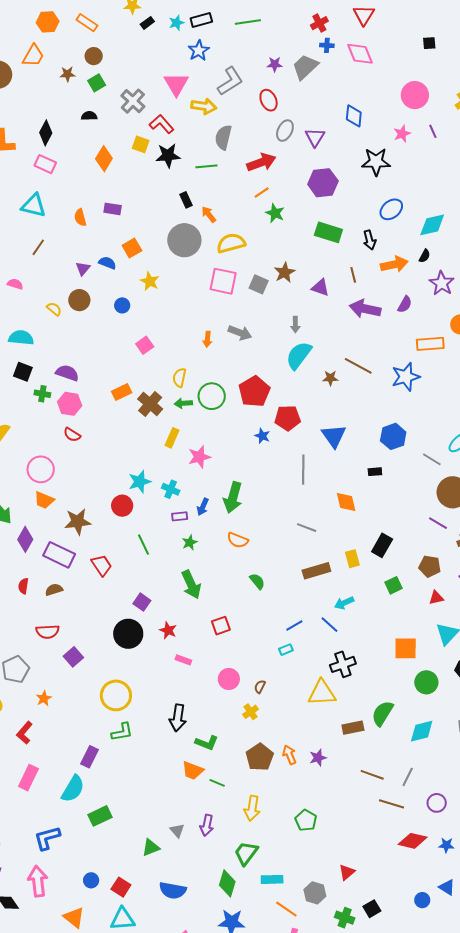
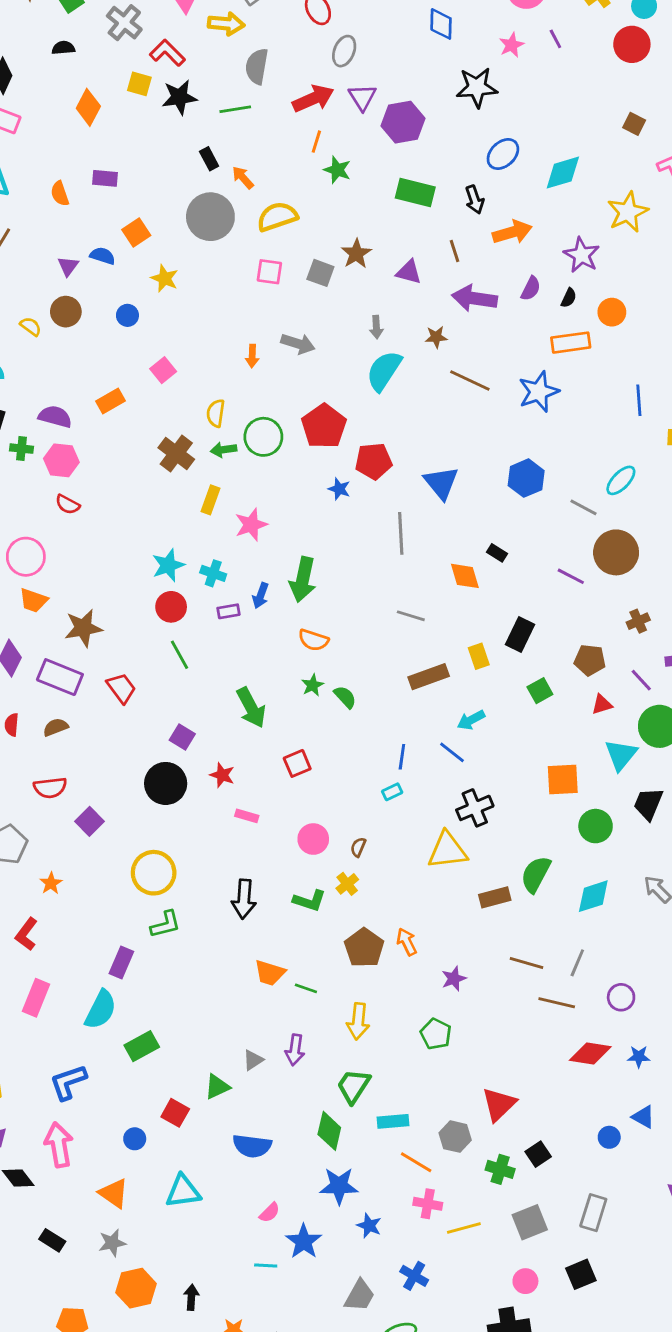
purple triangle: (315, 137) -> (362, 97), moved
orange line: (262, 192) -> (316, 142), turned -35
black semicircle: (425, 256) -> (569, 298), moved
pink square: (223, 281) -> (269, 272), size x0.7
brown star: (330, 378) -> (436, 337), moved
orange rectangle: (122, 392) -> (110, 401), moved
black rectangle: (375, 472) -> (497, 553), moved, turned 40
red circle: (122, 506) -> (171, 607), moved
purple line: (438, 523) -> (571, 576), moved
green star: (190, 542) -> (313, 685), moved
blue line: (294, 625) -> (402, 757), turned -48
green L-shape: (207, 743) -> (309, 901), moved
purple star: (318, 758) -> (454, 979), moved
gray triangle: (177, 831) -> (253, 1060), turned 42
red triangle: (347, 872) -> (499, 1104), size x1.5
red square: (121, 887) -> (175, 1113), moved

